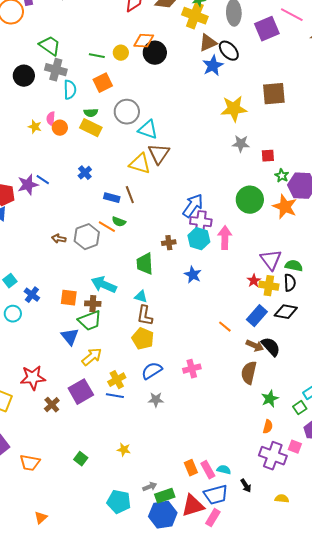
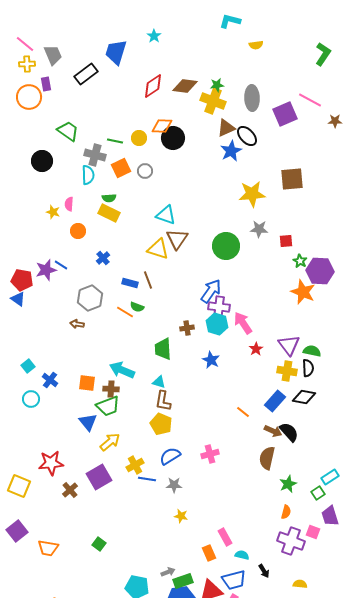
gray cross: (56, 70) -> (95, 155), moved
gray circle: (127, 112) -> (145, 171), moved, size x0.6
orange circle: (60, 128) -> (78, 231), moved
green circle: (250, 200) -> (226, 246), moved
gray hexagon: (87, 237) -> (90, 298), moved
pink arrow: (225, 238) -> (243, 323), turned -35
red star: (254, 281) -> (256, 349), moved
blue line: (115, 396) -> (147, 479), moved
yellow star: (124, 450) -> (181, 516), moved
pink rectangle: (208, 470) -> (225, 537), moved

